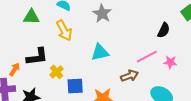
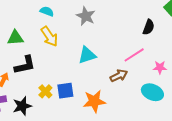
green triangle: (31, 17) -> (15, 38), moved
pink star: (170, 62) -> (160, 67), moved
yellow cross: (57, 72) -> (45, 91), moved

